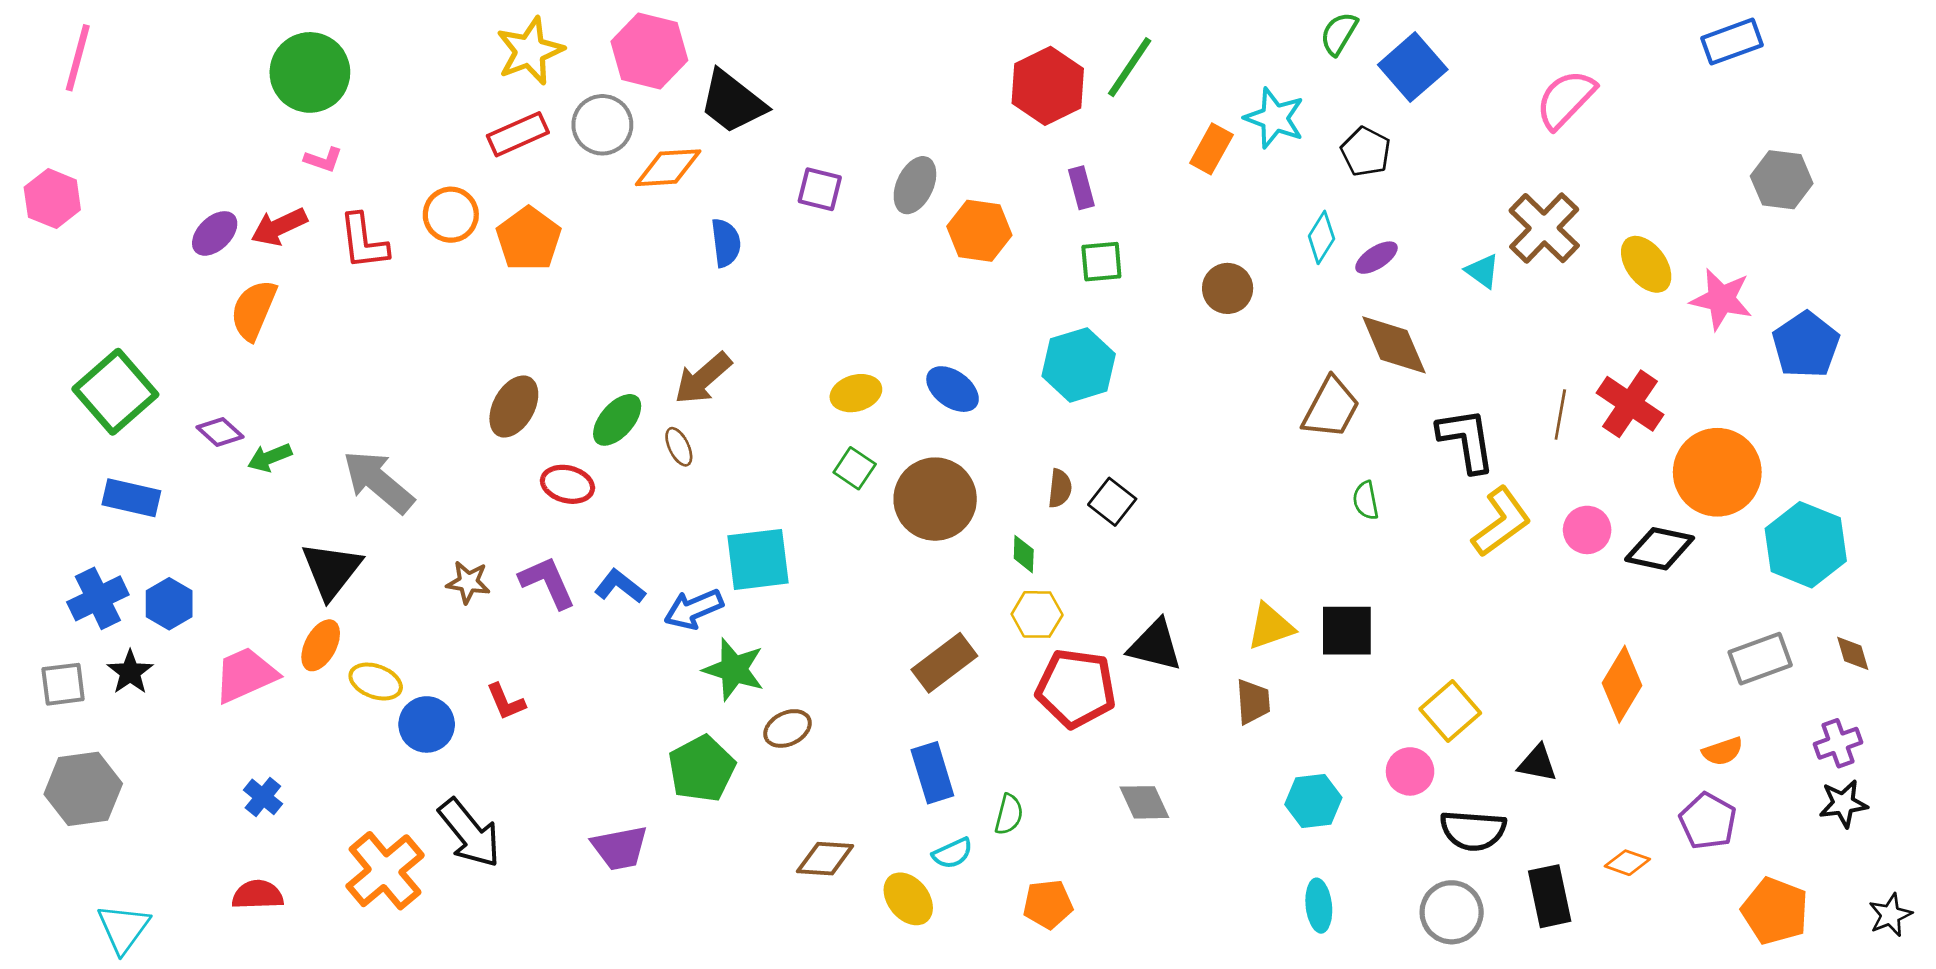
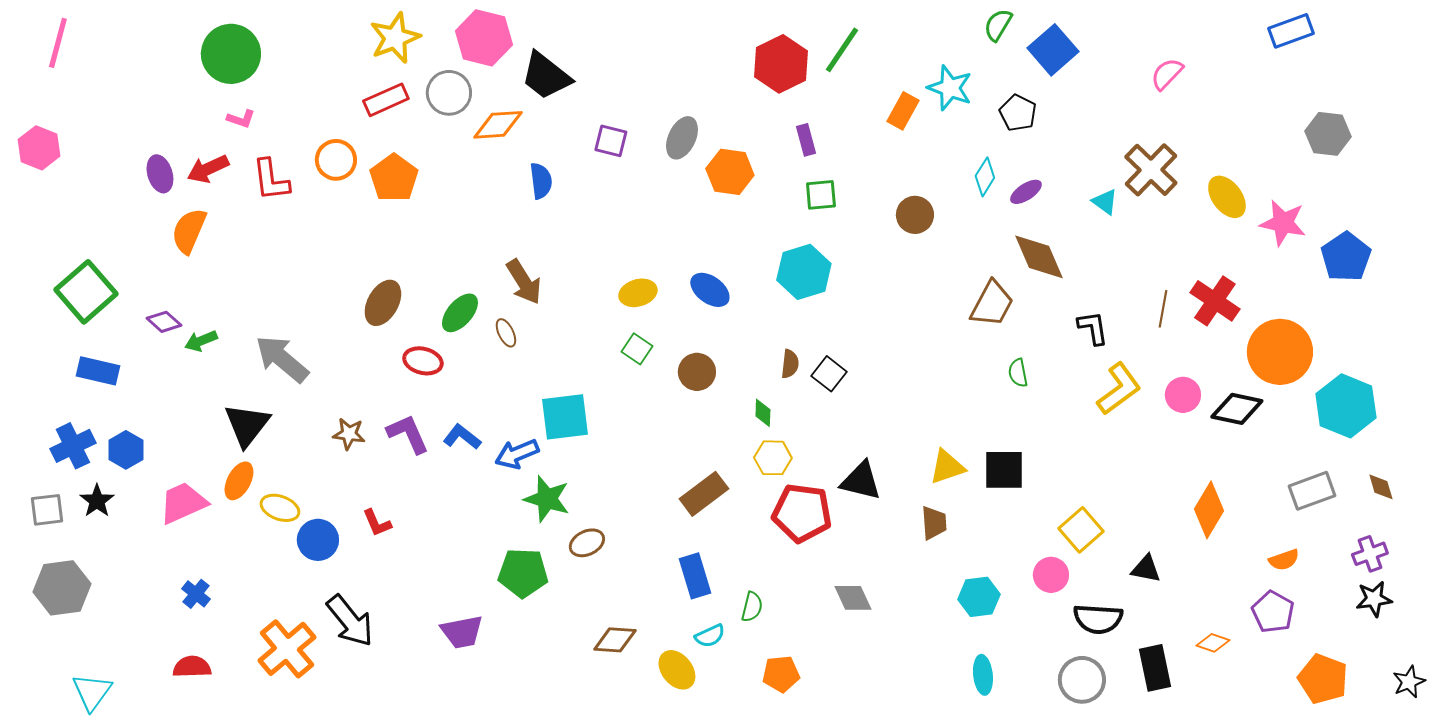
pink semicircle: (1566, 99) -> (1167, 74), size x0.7
purple ellipse: (215, 233) -> (160, 174), turned -63
brown arrow: (703, 378) -> (524, 282), turned -81
black L-shape: (1466, 440) -> (1093, 328), size x0.7
brown circle: (935, 499) -> (697, 372), size x0.6
green pentagon: (702, 769) -> (523, 573), turned 30

